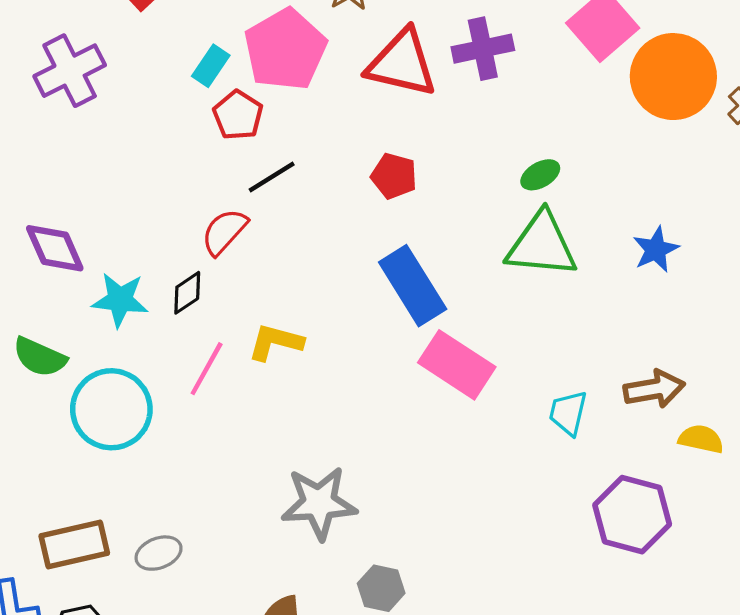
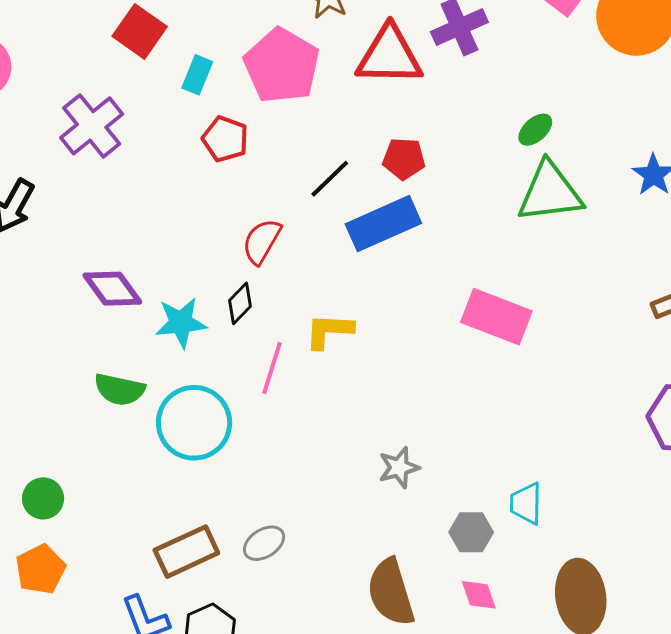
cyan rectangle: (211, 66) -> (197, 75), moved
red pentagon: (238, 115) -> (225, 139), moved
black line: (272, 177) -> (330, 179), moved
blue rectangle: (413, 286) -> (383, 224), moved, turned -70
cyan trapezoid: (568, 413) -> (526, 503), moved
gray star: (319, 503) -> (399, 467), size x0.6

